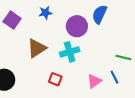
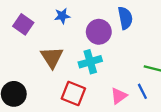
blue semicircle: (99, 14) -> (125, 18), turned 144
brown triangle: (37, 48) -> (52, 57), turned -30
red square: (55, 79) -> (73, 94), size x1.5

